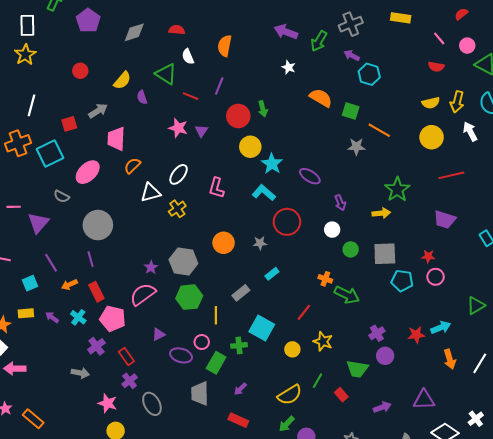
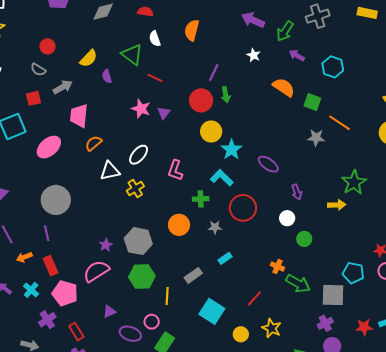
purple arrow: (352, 55) -> (297, 55), moved
purple line: (219, 86) -> (214, 72), moved
gray semicircle: (62, 196) -> (38, 70), moved
gray square: (385, 254) -> (333, 295), moved
green cross: (239, 345) -> (201, 199), moved

